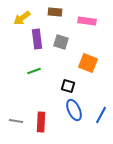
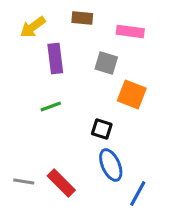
gray square: (61, 42) -> (106, 63), moved
blue line: (101, 115) -> (138, 194), moved
red rectangle: (41, 122) -> (61, 183), turned -48

